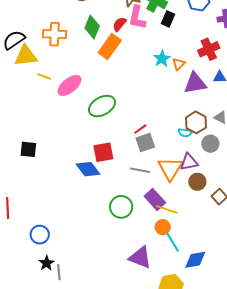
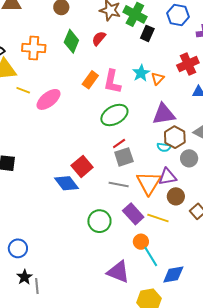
pink L-shape: (137, 18) -> (112, 82), moved
orange rectangle: (110, 46) -> (90, 80), moved, size x0.7
purple triangle: (195, 83) -> (164, 114), moved
green ellipse: (102, 106) -> (114, 115), moved
red square: (103, 152) -> (82, 166), turned -30
yellow line: (167, 209) -> (158, 218), moved

